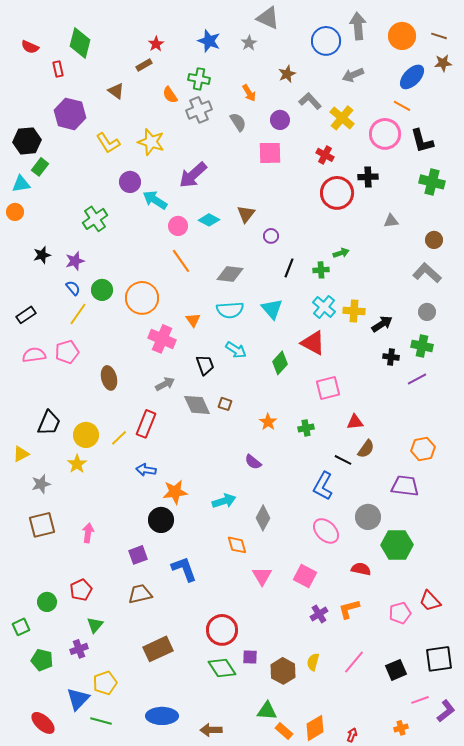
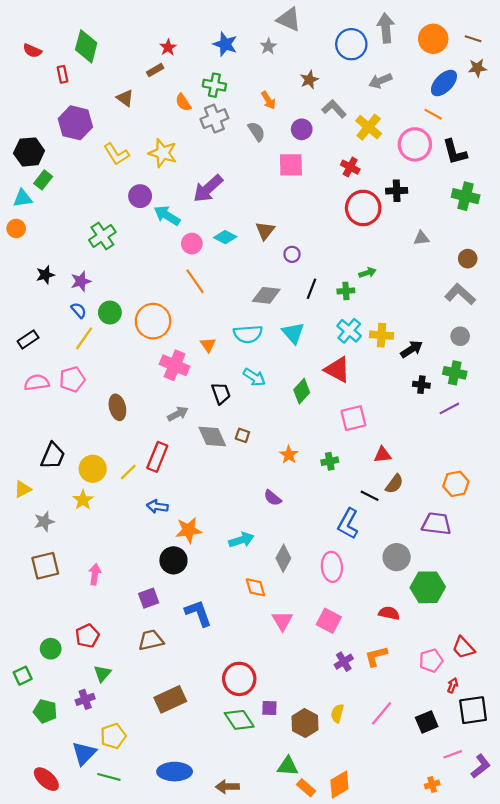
gray diamond: (230, 274) -> (266, 295), moved
pink ellipse: (326, 531) -> (332, 567), moved, turned 40
red arrow: (352, 735) -> (453, 685), moved

